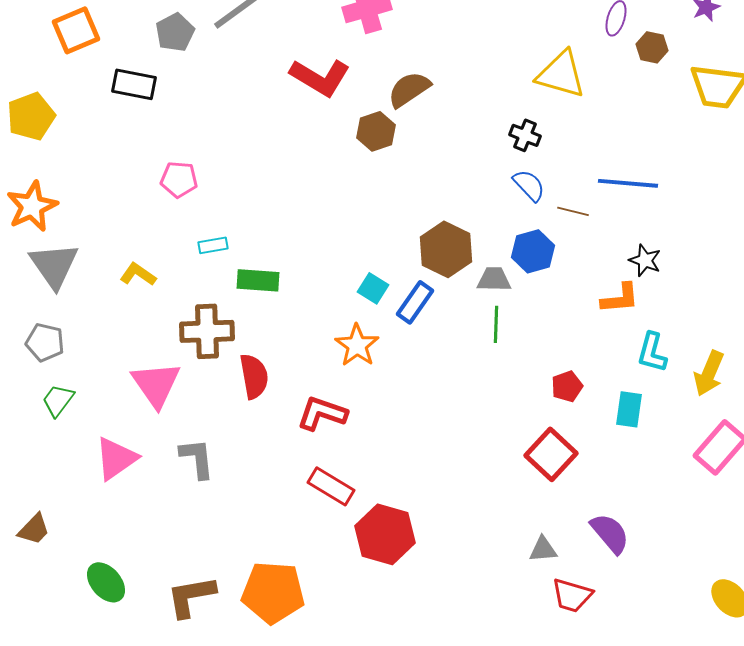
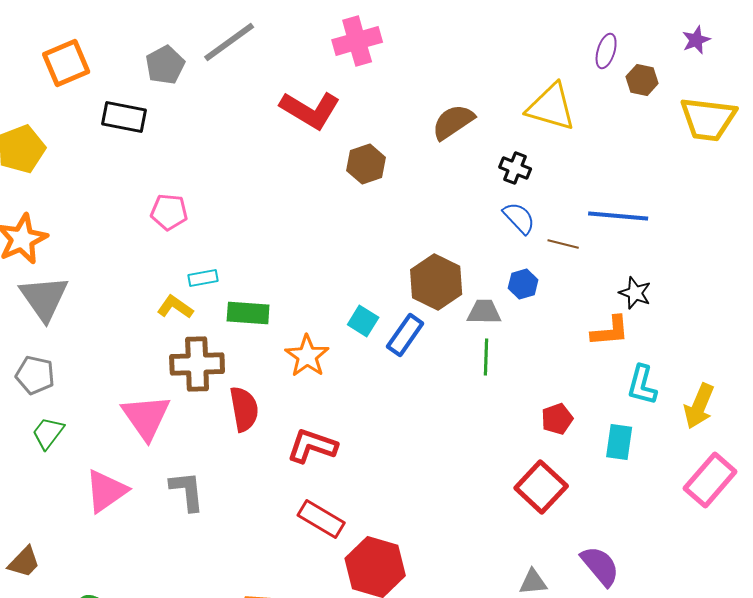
brown semicircle: (409, 89) -> (453, 122), moved
blue hexagon: (533, 251) -> (523, 284), size x0.7
yellow L-shape: (138, 274) -> (175, 307), moved
orange star: (357, 345) -> (307, 356), moved

